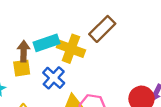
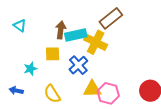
brown rectangle: (102, 29) -> (111, 18), moved
brown arrow: (24, 51) -> (61, 30), moved

